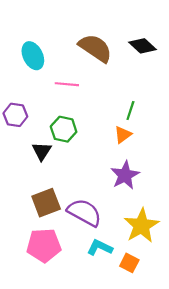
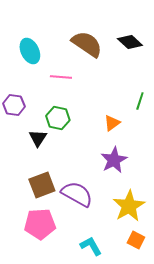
green line: (130, 111) -> (140, 101), moved
cyan L-shape: (100, 248) -> (91, 246), moved, turned 35
orange square: (129, 263) -> (136, 240), moved

